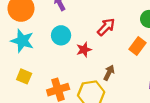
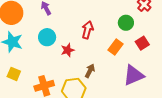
red arrow: (106, 27) -> (87, 30), turned -30

